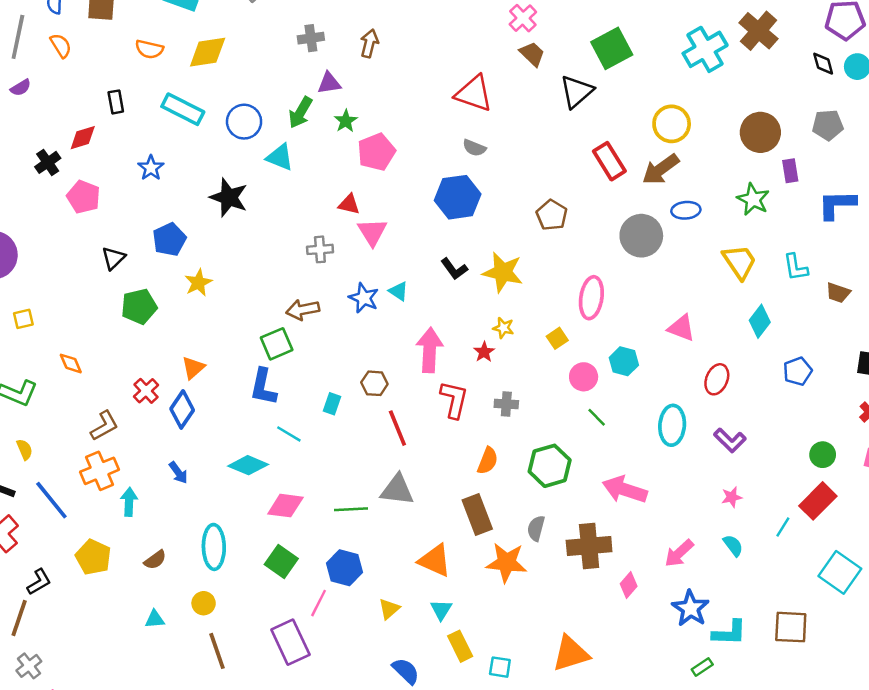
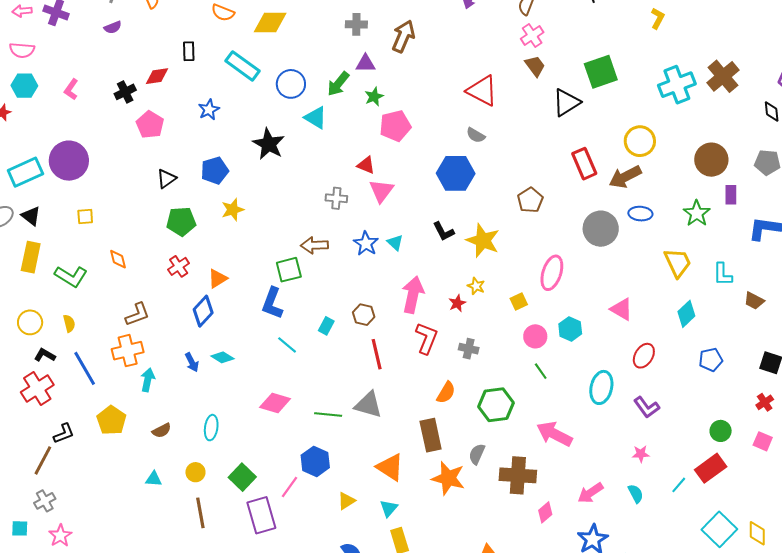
brown arrow: (369, 43) -> (403, 36), size x1.4
red cross: (146, 391) -> (179, 266), moved
cyan diamond: (248, 465) -> (222, 357), moved, size x0.7
cyan ellipse: (214, 547) -> (211, 428), size x0.7
green square: (281, 561) -> (242, 477), moved

